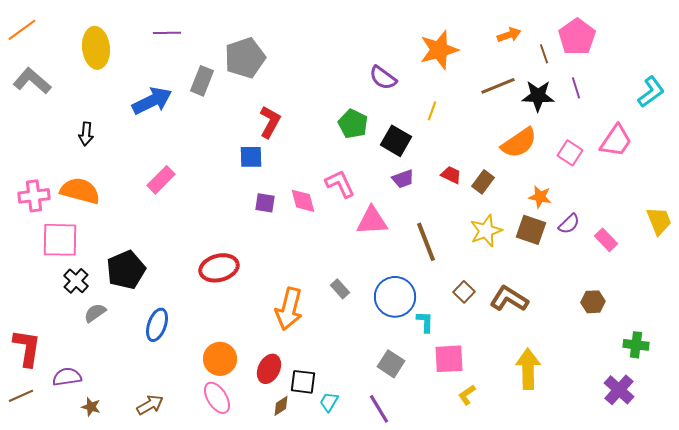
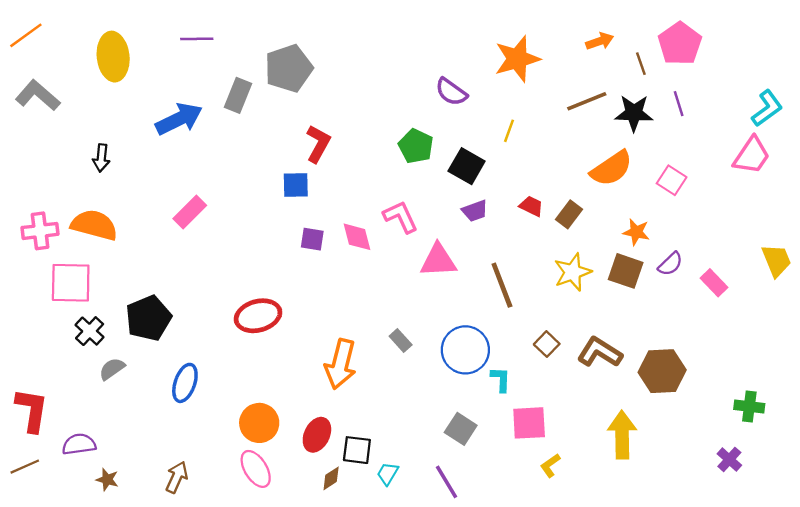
pink trapezoid: (616, 141) -> (752, 156), moved
brown hexagon: (593, 302) -> (662, 371), moved, size x1.6
purple cross: (619, 390) -> (729, 459), size x0.7
brown arrow: (150, 405) -> (177, 477), turned -36

